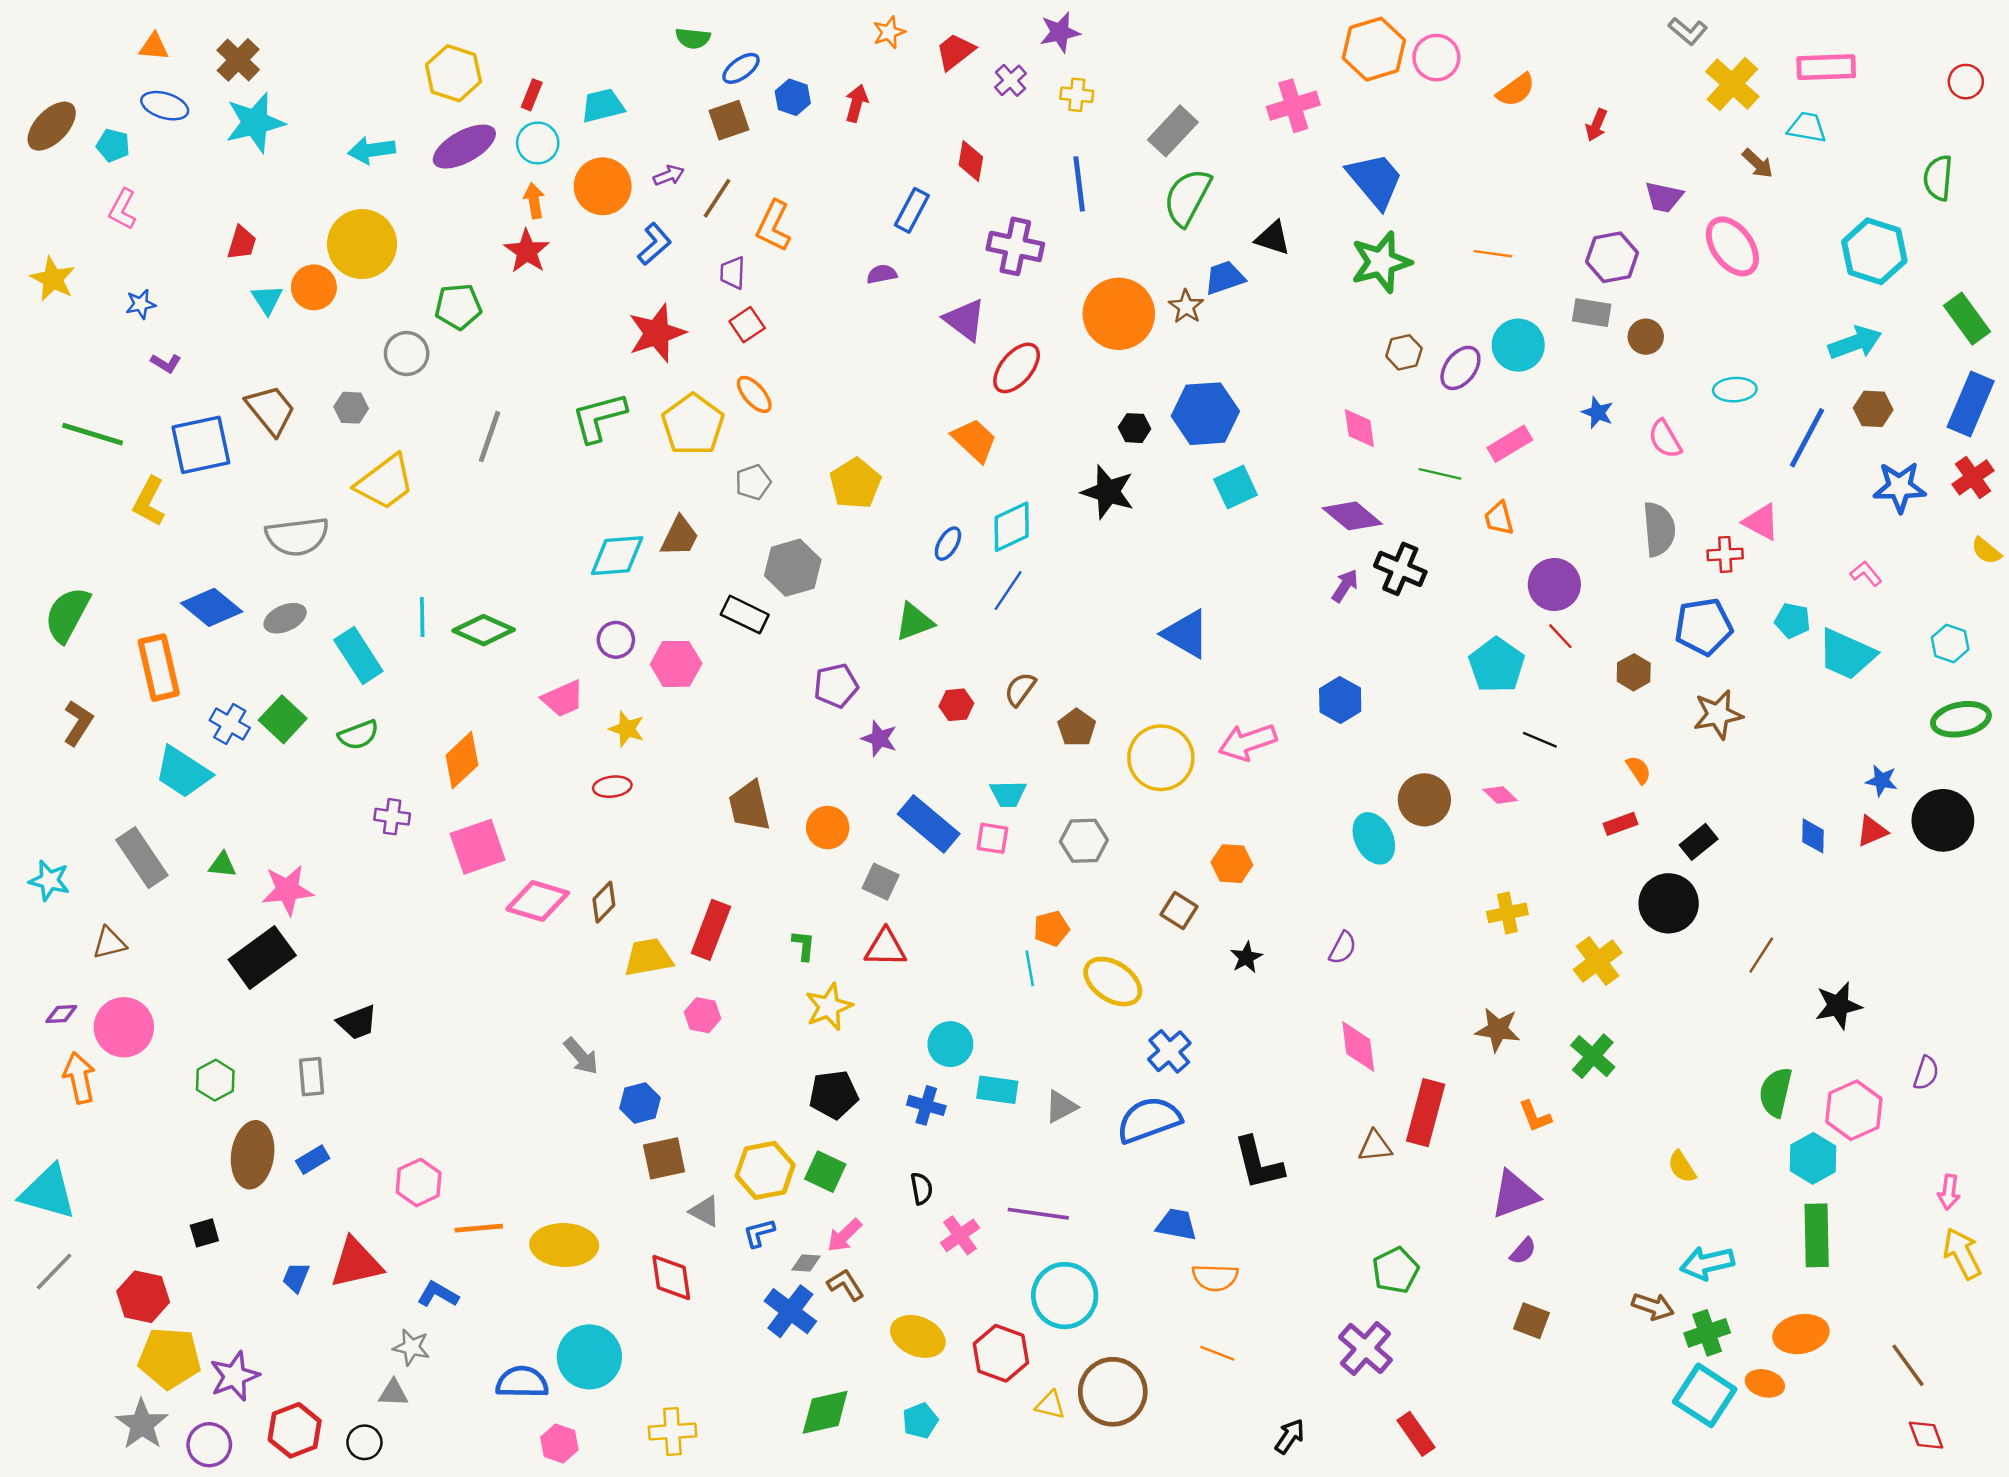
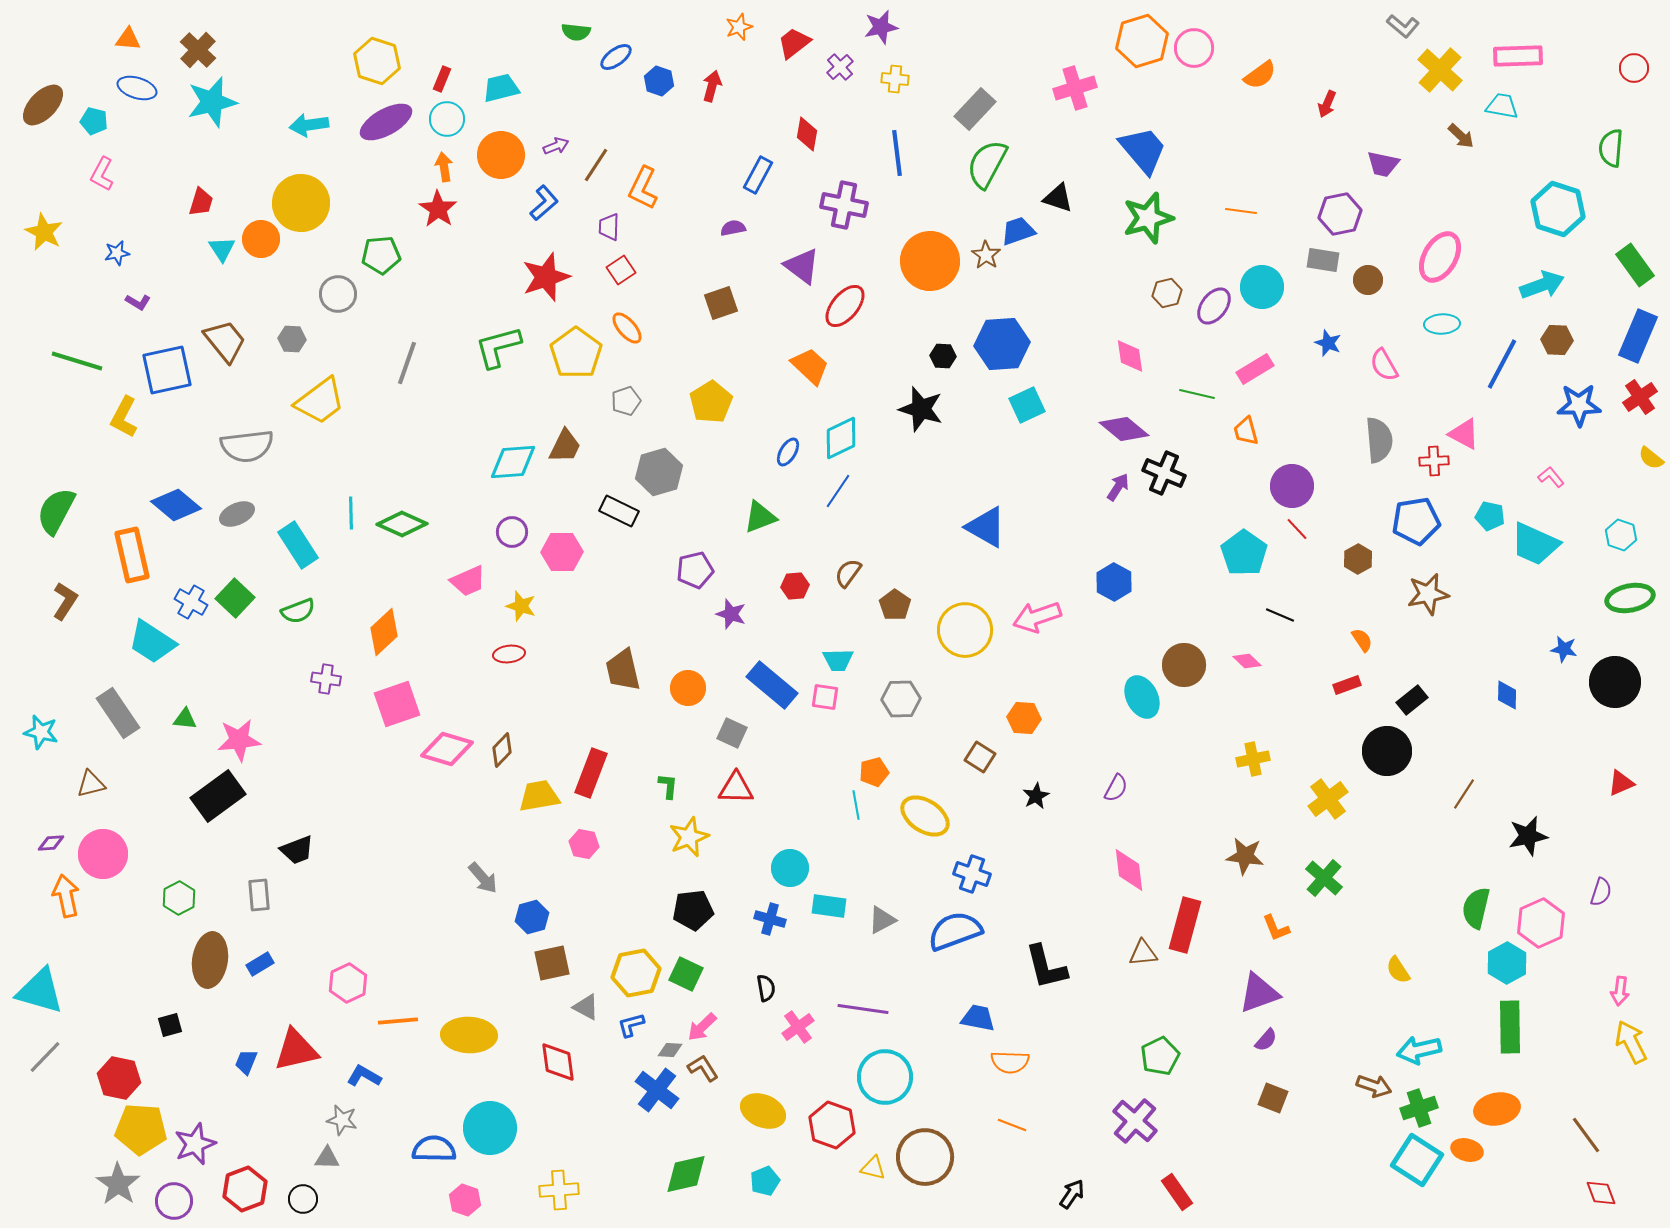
brown square: (729, 120) -> (721, 303), moved
pink ellipse: (1732, 246) -> (1440, 257), moved, turned 66
red triangle: (1872, 831) -> (1621, 783), moved
blue cross: (1169, 1051) -> (972, 874), turned -30

